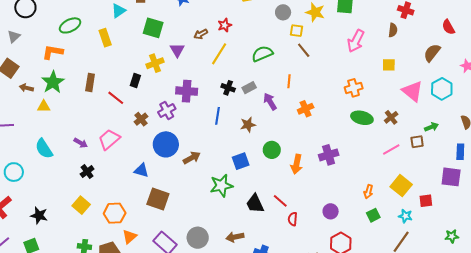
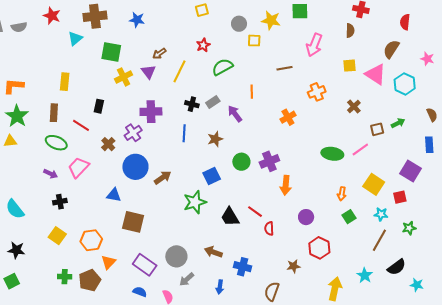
green ellipse: (70, 25) -> (56, 143), moved, turned 55
red star: (225, 25) -> (203, 45), moved
red semicircle: (448, 27) -> (405, 22), turned 42
yellow rectangle: (105, 38) -> (65, 82), moved, turned 30
purple triangle: (177, 50) -> (148, 72), moved
brown line: (304, 50) -> (284, 68), moved, turned -56
yellow cross: (155, 63) -> (124, 77), moved
pink triangle: (413, 91) -> (376, 74), moved
orange cross: (306, 109) -> (288, 117), moved
brown cross: (391, 117) -> (354, 107), moved
green ellipse: (362, 118) -> (332, 154), moved
brown square: (417, 142) -> (377, 129), moved
cyan semicircle: (44, 149) -> (15, 209), moved
purple cross: (329, 155) -> (269, 161), moved
orange arrow: (297, 164) -> (286, 185), moved
black cross: (87, 172) -> (60, 202), turned 32
purple square: (451, 177) -> (411, 171), moved, turned 30
green star: (452, 236) -> (409, 228), moved
brown arrow: (235, 237) -> (213, 252), turned 36

